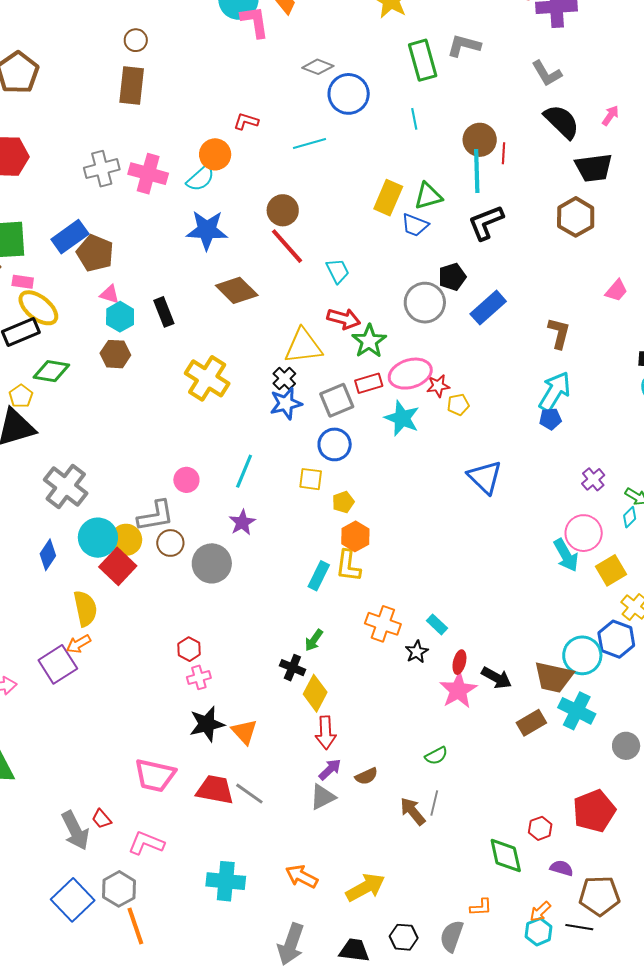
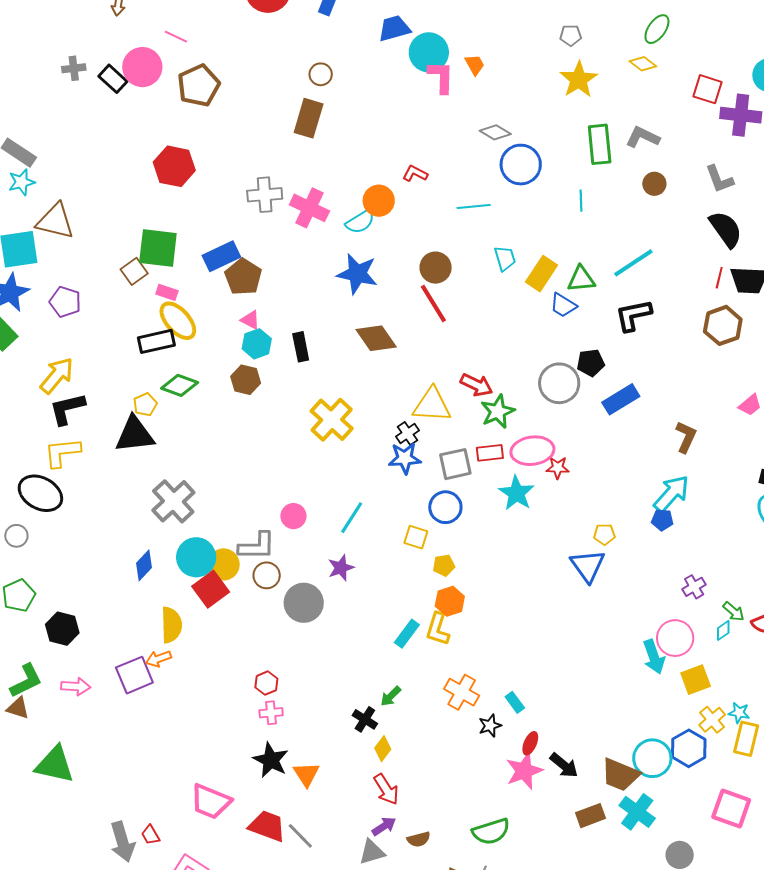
brown circle: (480, 140) -> (654, 184), moved, size x0.7
red line: (504, 153) -> (719, 278), moved
cyan line: (477, 171) -> (633, 263), turned 48
cyan trapezoid: (338, 271) -> (505, 258), moved
yellow pentagon: (458, 405) -> (604, 534), moved
yellow diamond: (315, 693) -> (383, 749), size x0.7
black star: (207, 724) -> (271, 760), turned 30
red arrow: (326, 733) -> (386, 789), turned -40
green semicircle: (436, 756) -> (491, 831), size x1.6

